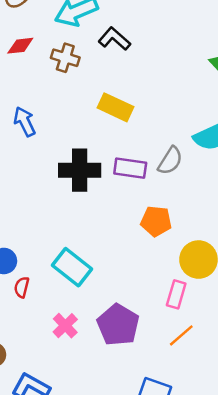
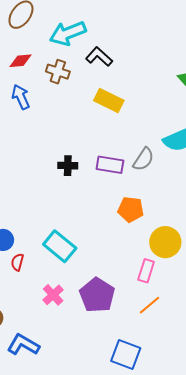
yellow rectangle: (115, 107) -> (109, 100), moved
blue arrow: (25, 122) -> (21, 97), moved
black cross: (80, 170) -> (68, 166), size x0.6

